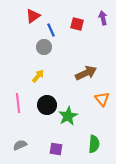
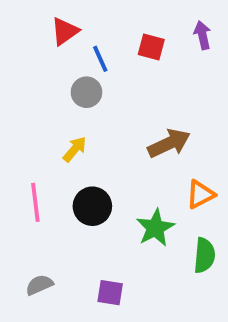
orange triangle: (102, 99) -> (200, 194), turned 42
green star: (68, 116) -> (155, 228), moved
green semicircle: (94, 144) -> (204, 255), moved

